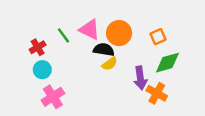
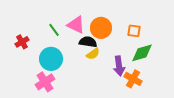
orange square: (158, 37) -> (134, 31), turned 32
red cross: (38, 47) -> (22, 42), moved
cyan circle: (42, 70) -> (51, 59), moved, size x1.5

